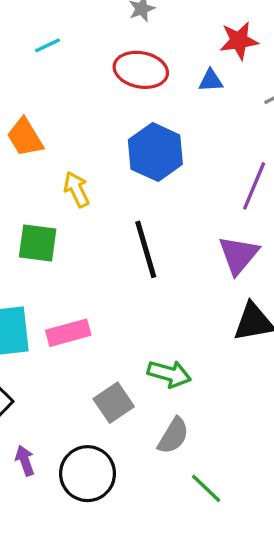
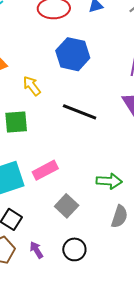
black line: (146, 249) -> (80, 112), turned -40
gray square: (114, 403) -> (67, 206), moved
black circle: (88, 474) -> (74, 249), size x0.7

